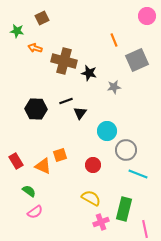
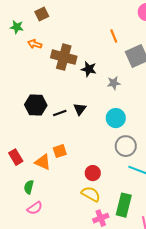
black line: (66, 101) -> (60, 113), moved
cyan circle: (107, 131) -> (116, 118), moved
red circle: (93, 165) -> (93, 173), moved
green semicircle: (29, 191) -> (29, 187), turned -112

